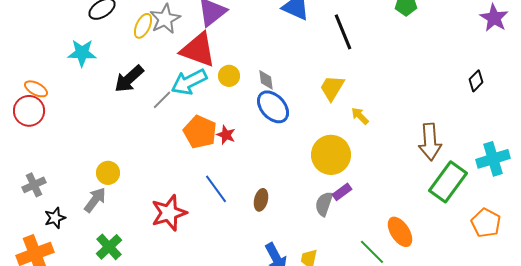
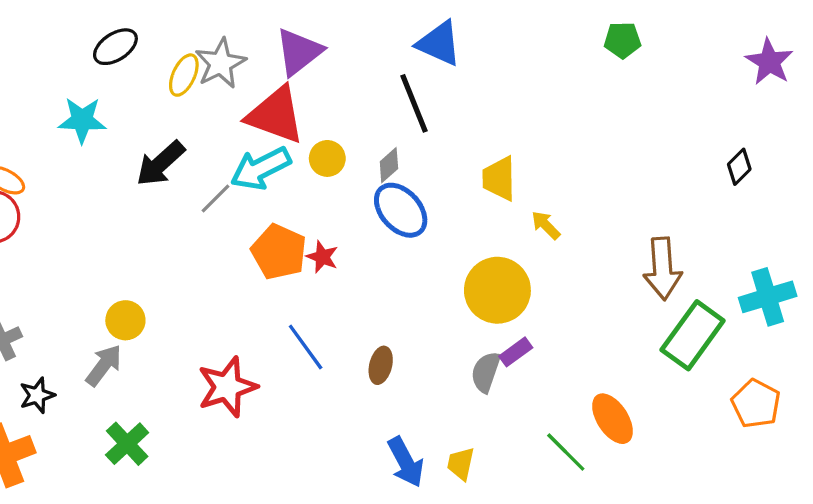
black line: (343, 32) -> (414, 103), moved
gray diamond: (266, 80) -> (389, 165), turned 55
yellow trapezoid: (332, 88) -> (499, 178), turned -32

